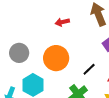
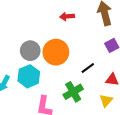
gray circle: (19, 53) -> (30, 51), moved

